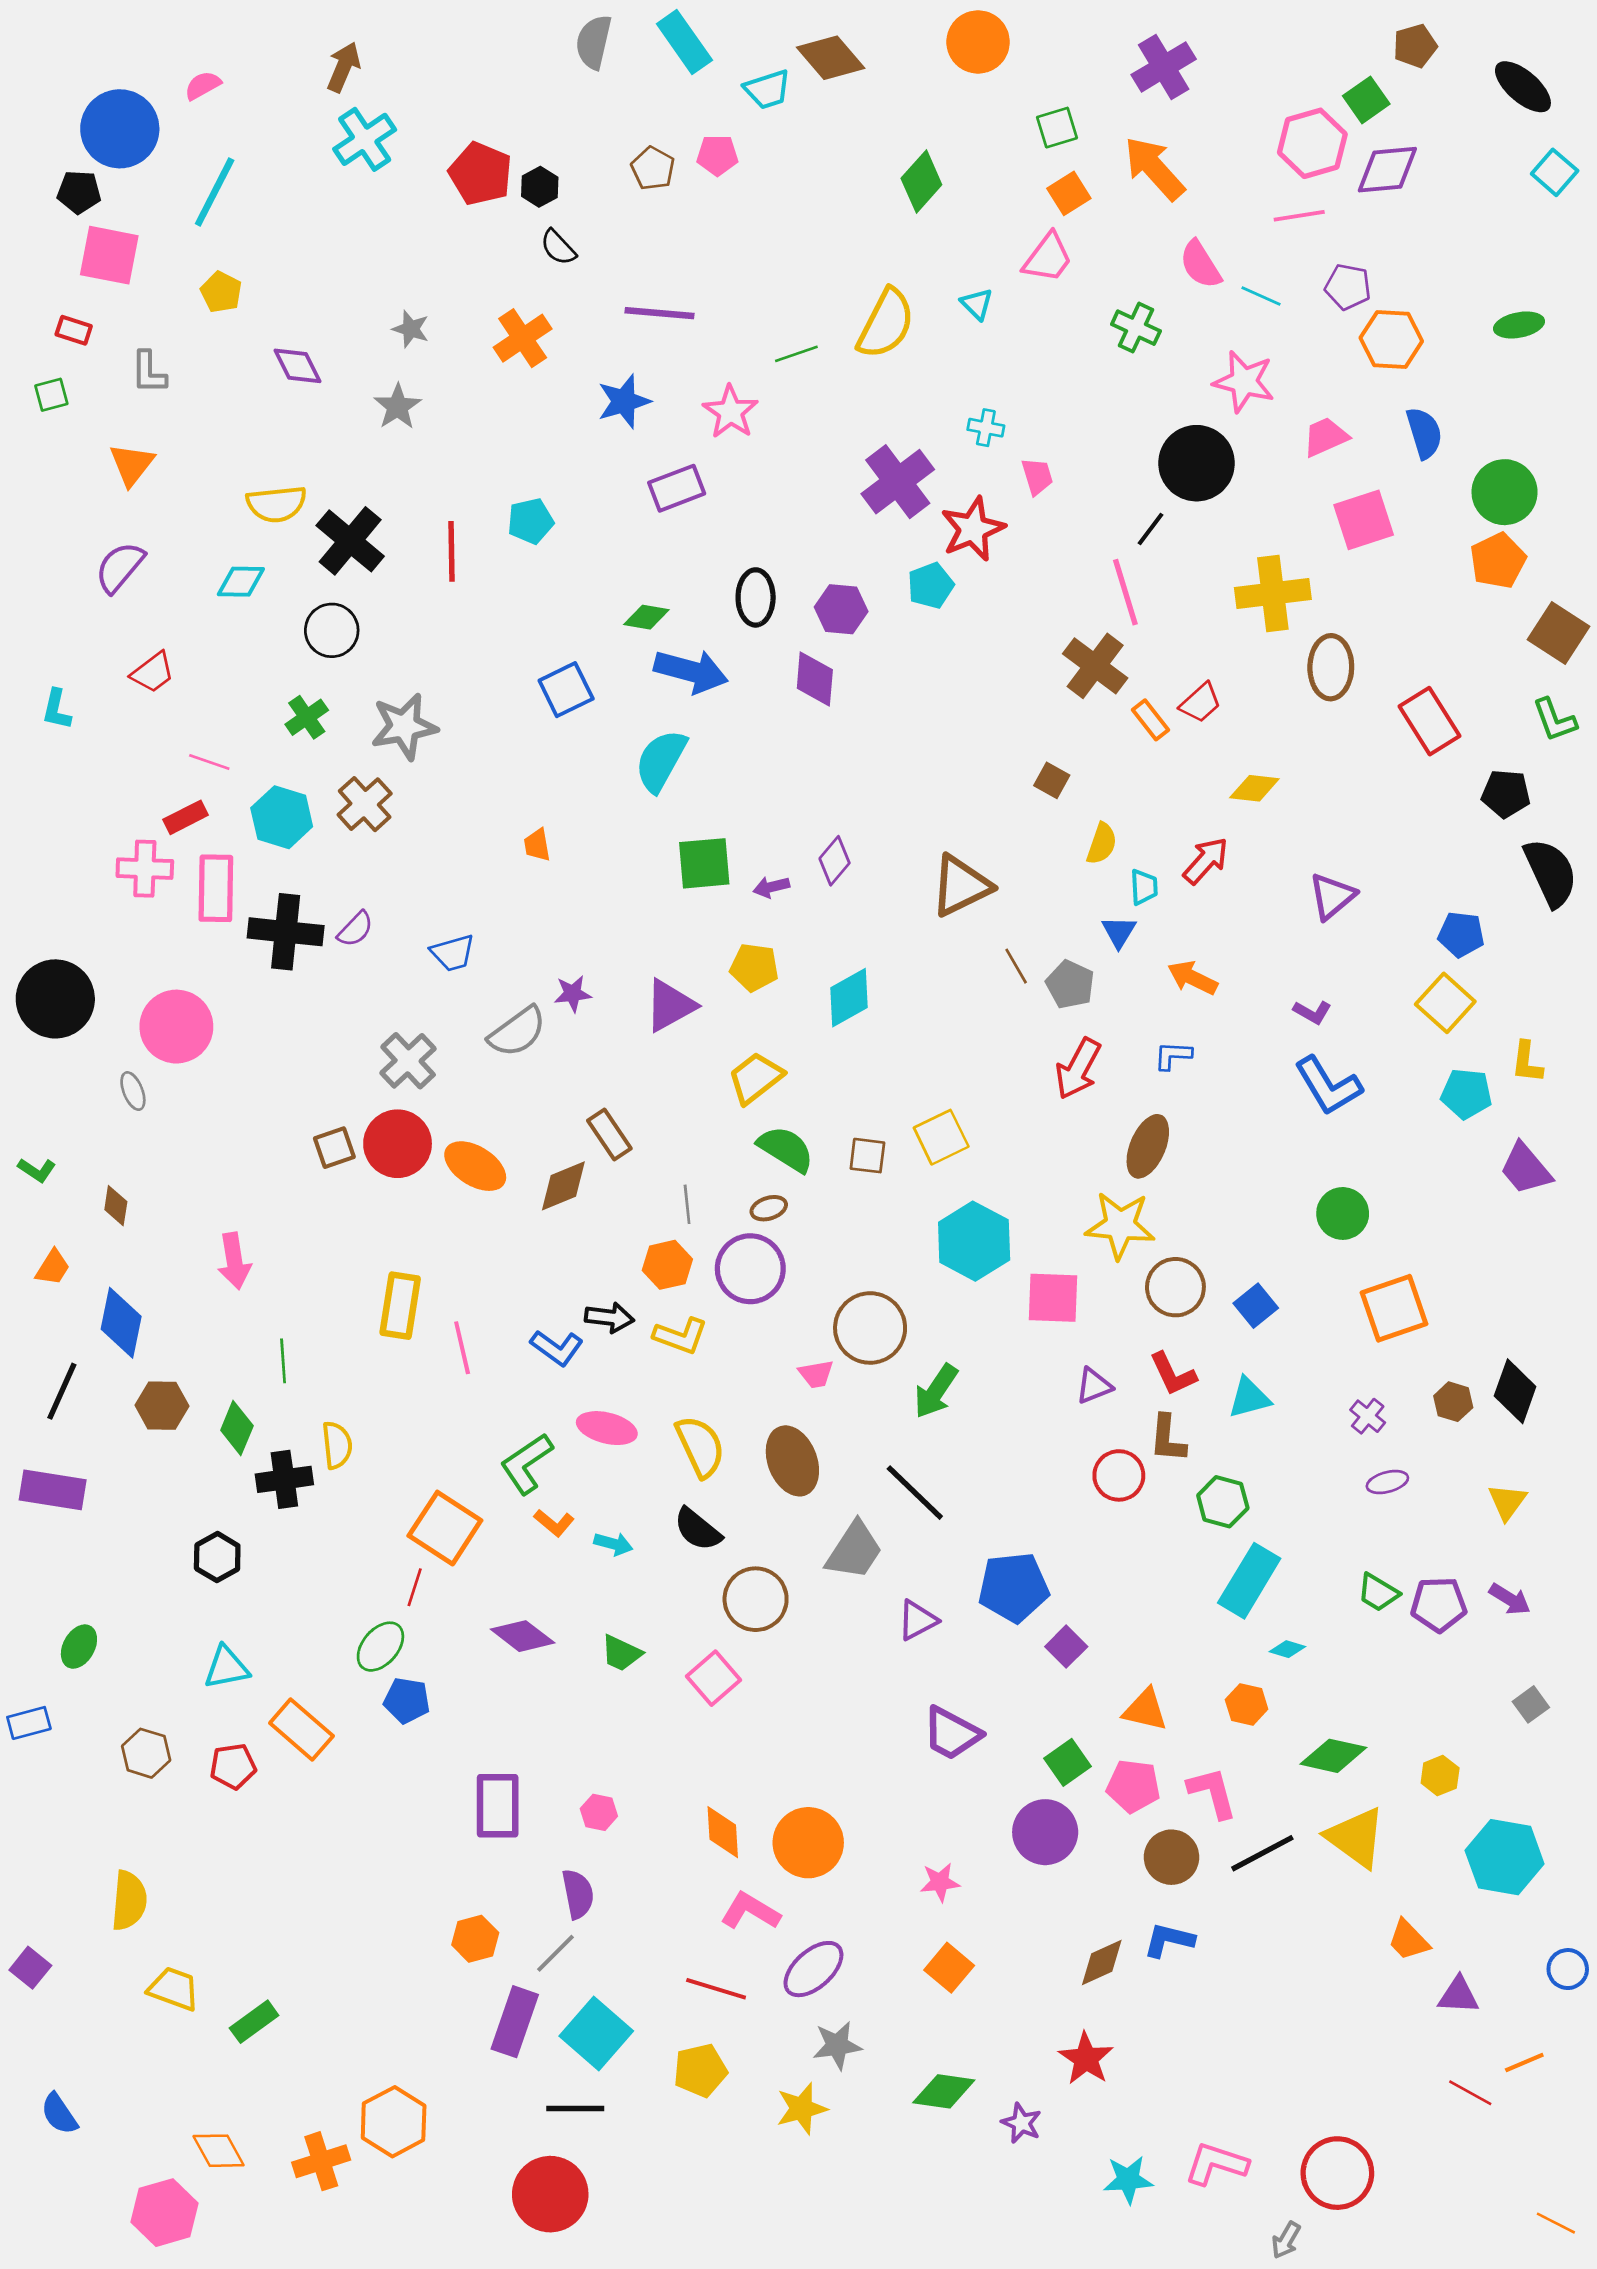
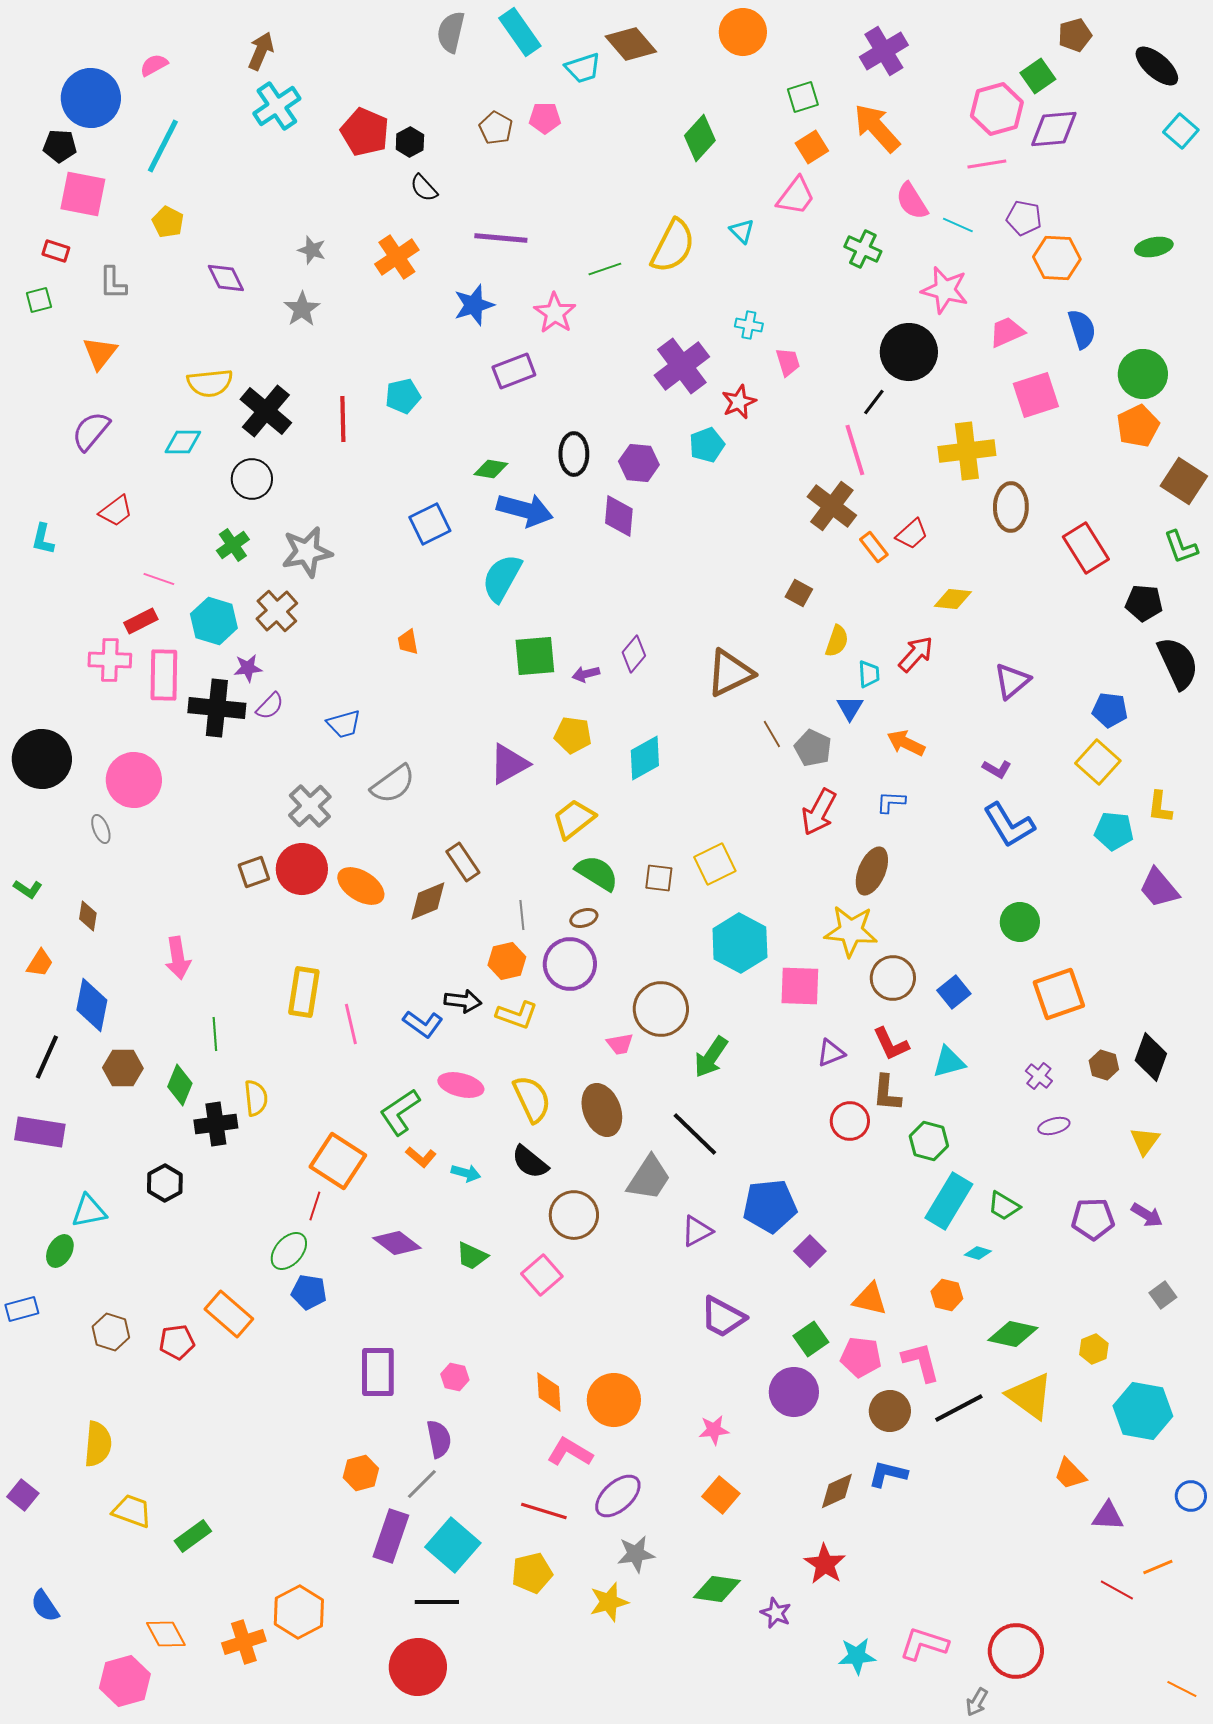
red star: (973, 529) -> (739, 402), size x0.7
purple star: (573, 994) -> (248, 668), moved
green trapezoid: (1378, 1593) -> (1004, 1206), moved
cyan triangle: (226, 1668) -> (89, 1211), moved

